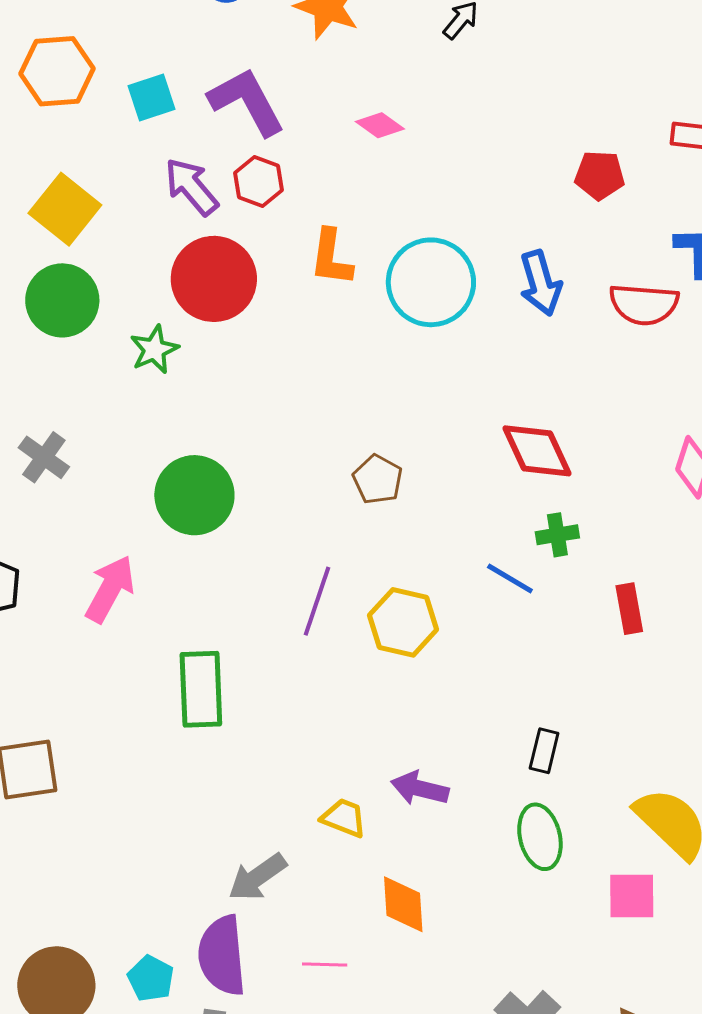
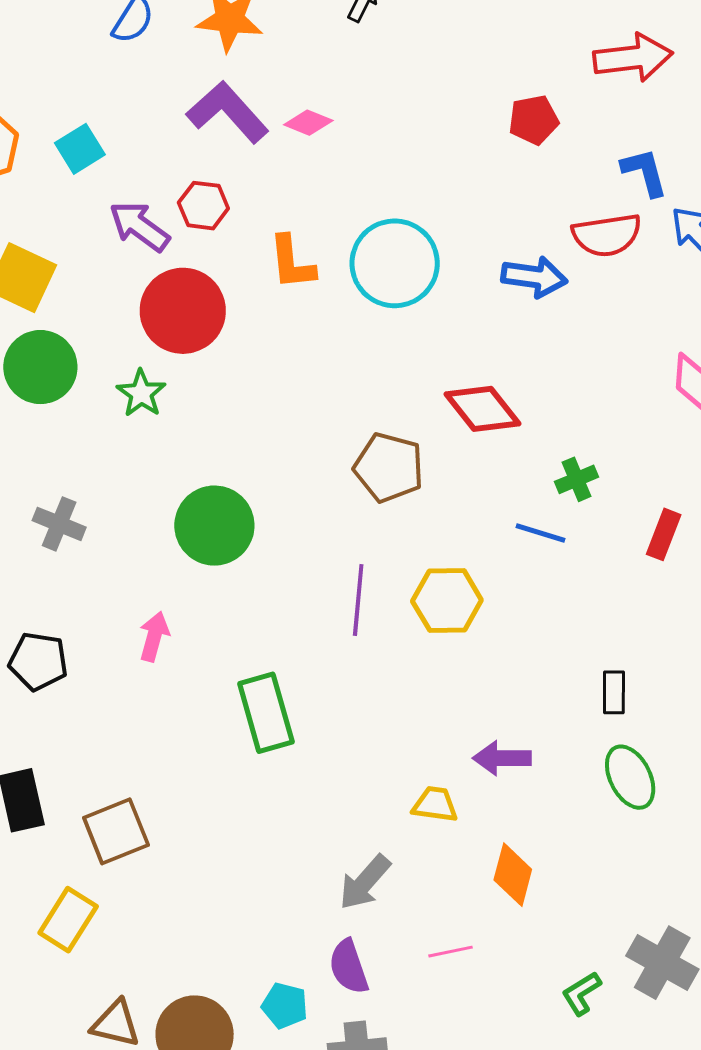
purple L-shape: (247, 102) -> (228, 112), moved
blue arrow: (541, 283) -> (534, 277), moved, turned -52
red diamond: (537, 451) -> (482, 409), moved
brown pentagon: (378, 479) -> (389, 467), size x1.4
pink arrow: (110, 589) -> (154, 636), size x0.7
red rectangle: (629, 609) -> (664, 534), turned 45
orange diamond: (403, 904) -> (513, 875), turned 32
purple semicircle: (222, 956) -> (349, 967), size x0.7

